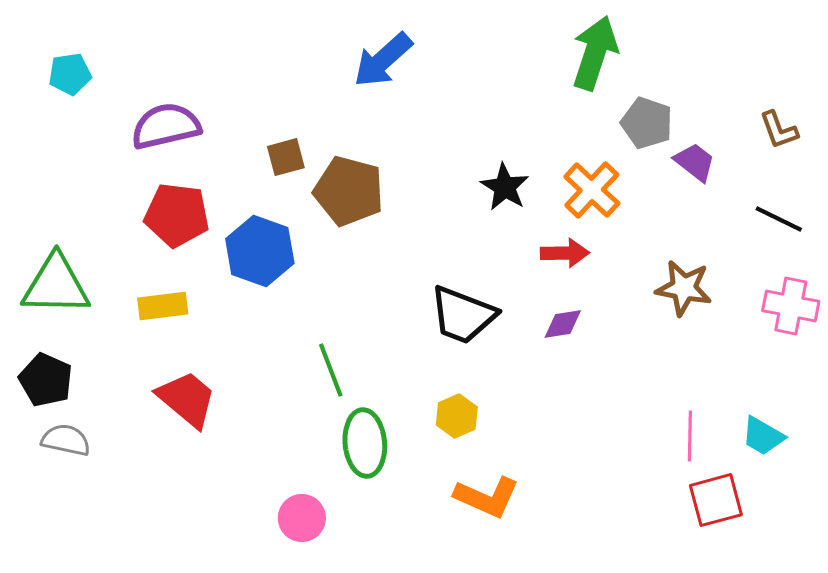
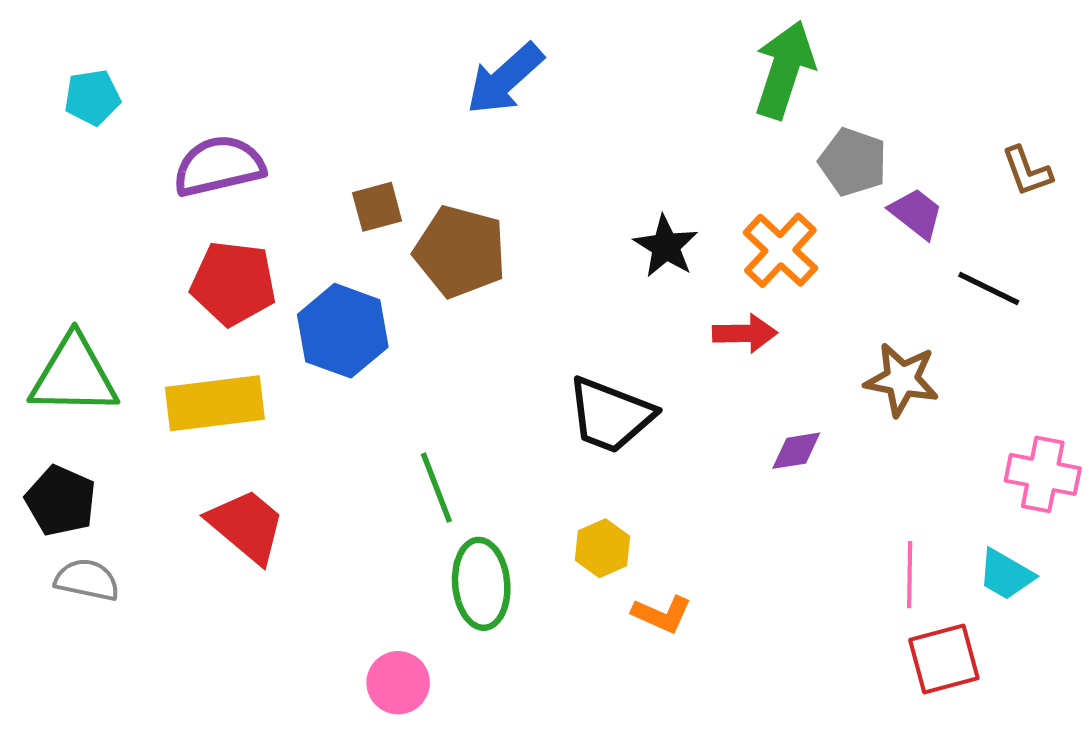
black line: (779, 219) -> (989, 289), moved
yellow rectangle: (163, 306) -> (215, 403), size x1.5
pink cross: (791, 306) -> (1043, 474), moved
purple diamond: (563, 324) -> (796, 451), moved
orange L-shape: (487, 497) -> (662, 614), moved, size x0.7

